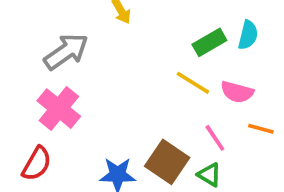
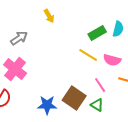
gray arrow: (66, 52) -> (19, 38), size x0.7

